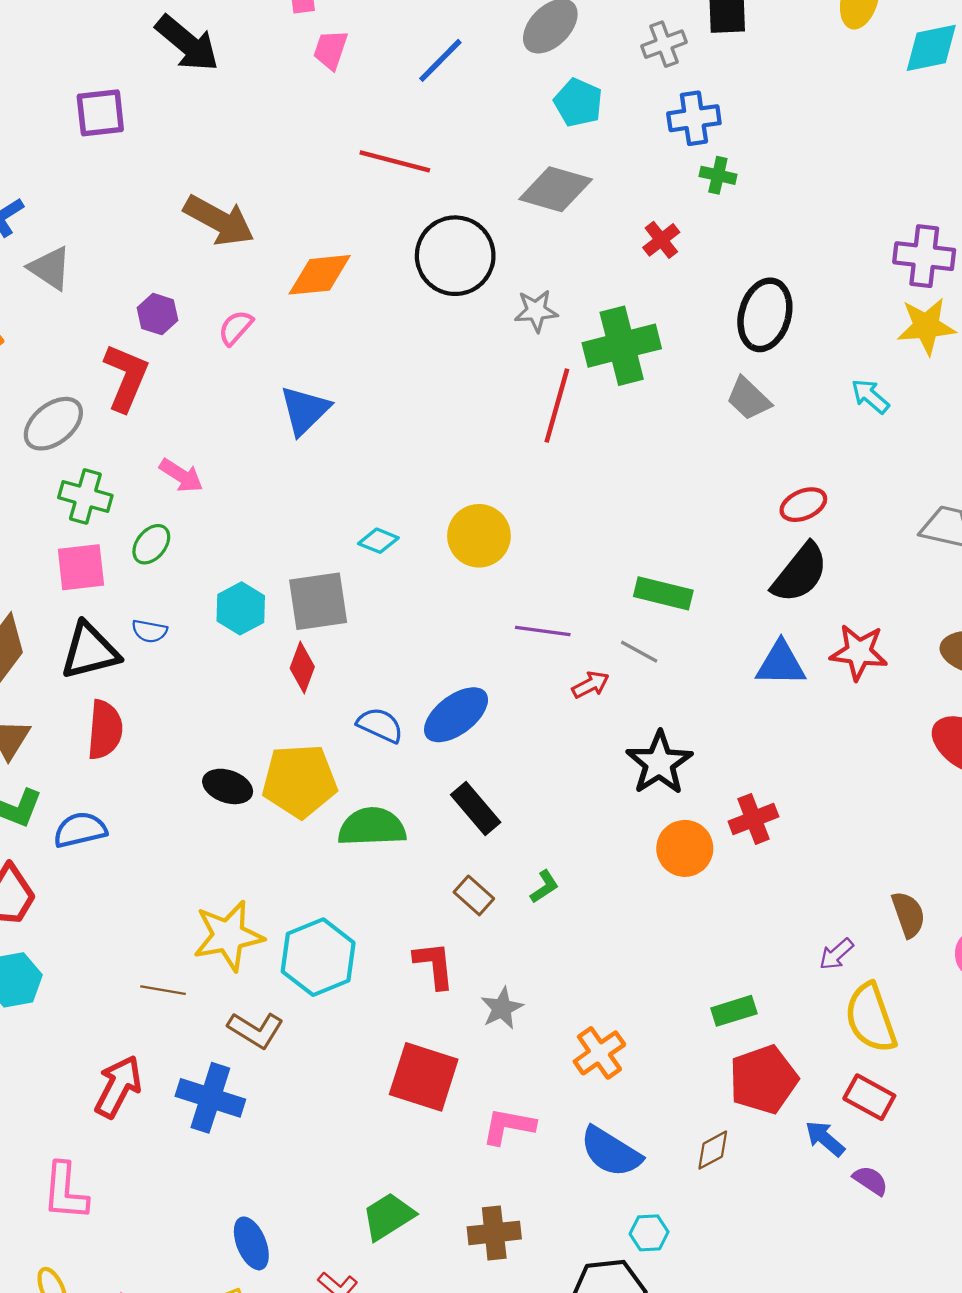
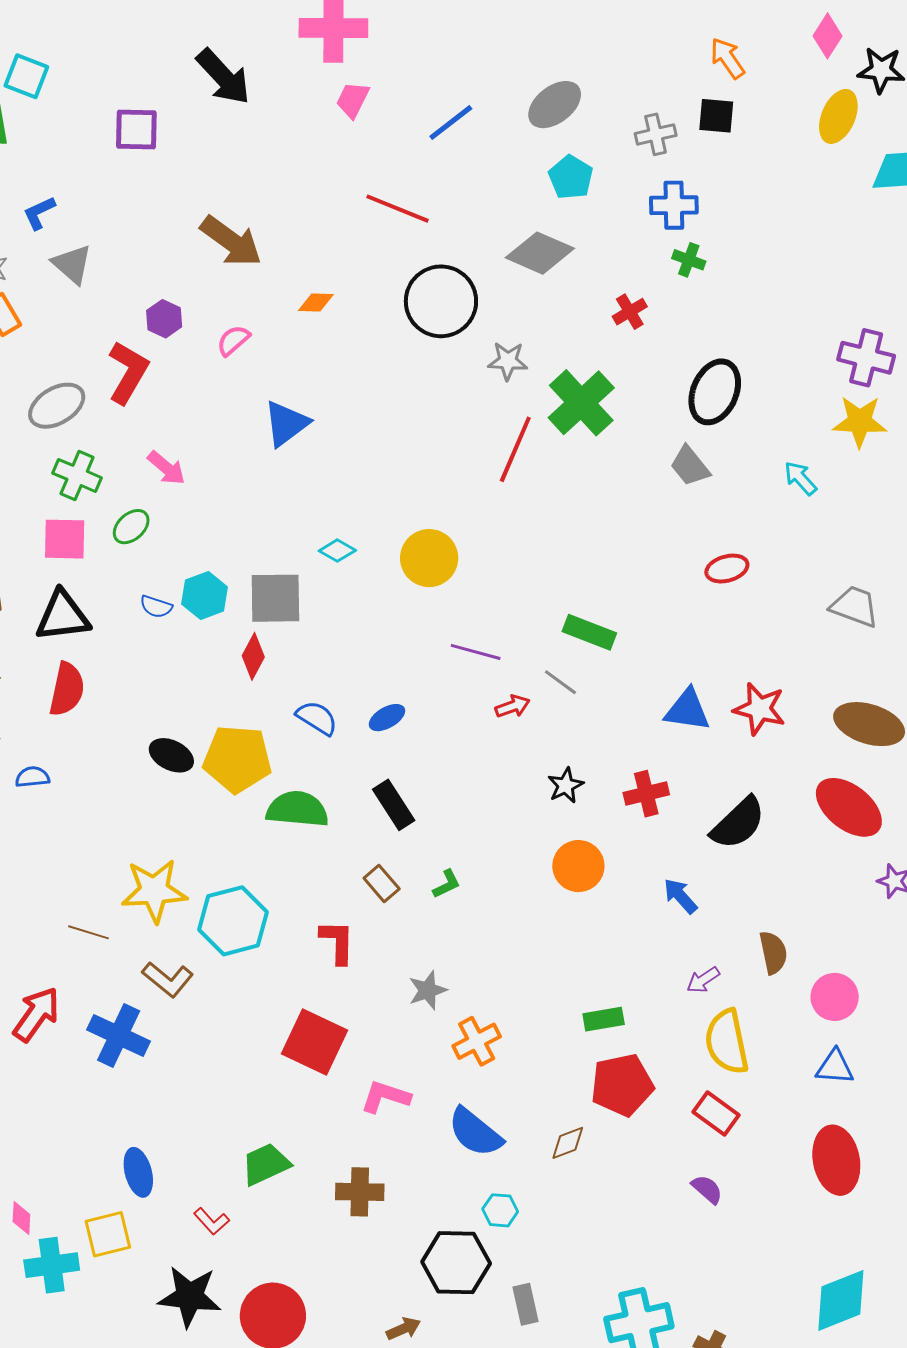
orange diamond: (320, 275) -> (316, 303), size x0.6
green cross: (622, 346) -> (581, 403), turned -36
black semicircle: (800, 573) -> (738, 823), moved
blue semicircle: (149, 631) -> (156, 607), moved
blue ellipse: (456, 715) -> (387, 718), size x0.6
black star: (659, 763) -> (565, 785), size x0.6
red cross: (753, 819) -> (646, 794), moved
blue semicircle: (80, 830) -> (32, 777), size x0.7
gray star: (502, 1008) -> (428, 990), moved
blue arrow: (825, 1139) -> (680, 896), moved

